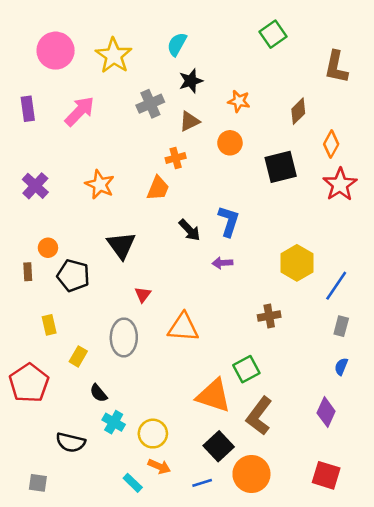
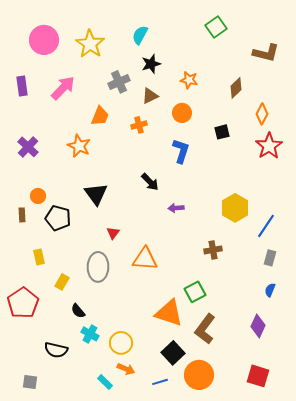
brown L-shape: (336, 67) -> (266, 53), turned -88
black square: (281, 167) -> (222, 132), size x0.6
orange trapezoid: (158, 188) -> (100, 116), moved
blue L-shape: (229, 221) -> (181, 151), moved

